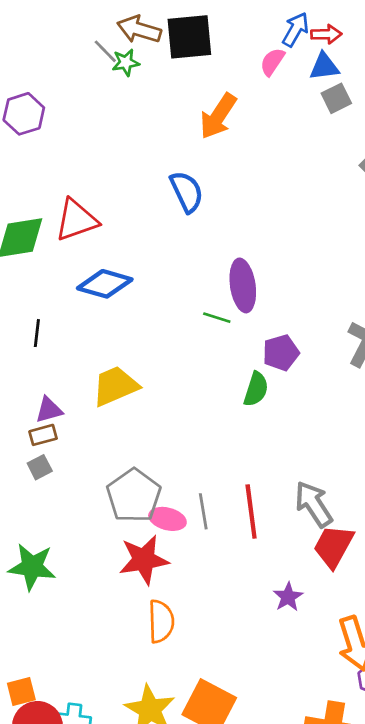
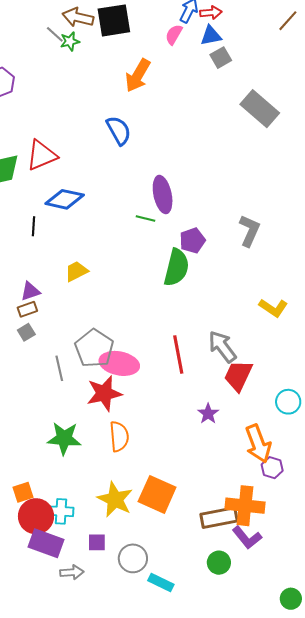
black line: (37, 333) -> (33, 226), moved
yellow trapezoid: (115, 386) -> (76, 271), size x0.7
green semicircle: (256, 389) -> (176, 268), size x1.5
gray line: (203, 511) -> (59, 368), moved
pink ellipse: (167, 519) -> (119, 363), size x1.5
green star: (32, 567) -> (64, 438), moved

